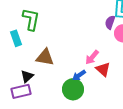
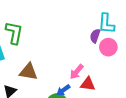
red triangle: (103, 69) -> (88, 84), turned -35

